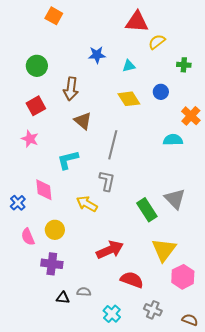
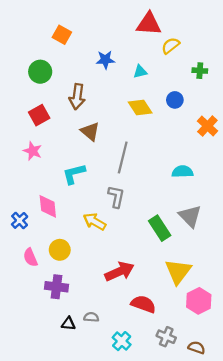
orange square: (54, 16) -> (62, 35), moved
cyan semicircle: (173, 140) -> (182, 172), moved
brown semicircle: (190, 320) -> (197, 348), moved

